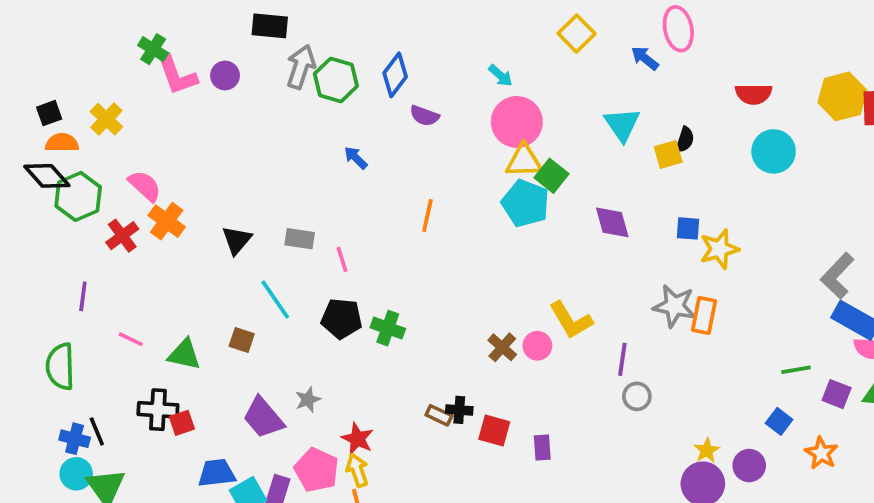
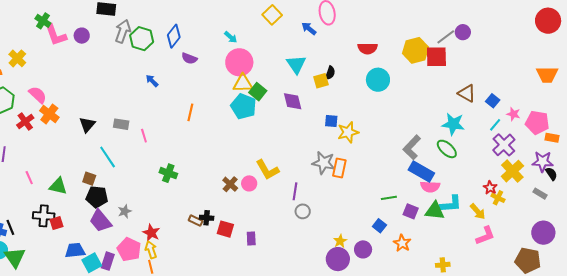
purple diamond: (612, 222) -> (293, 101), moved
black pentagon: (342, 318) -> (97, 197), moved
pink line: (131, 339) -> (29, 178), turned 40

